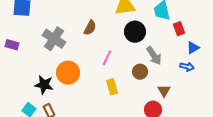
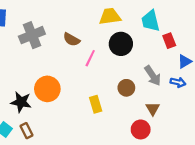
brown semicircle: (90, 28) -> (71, 40), turned 91
gray cross: (54, 39) -> (32, 35), moved, turned 35
gray arrow: (154, 56) -> (153, 76), moved
pink line: (107, 58) -> (90, 58), moved

